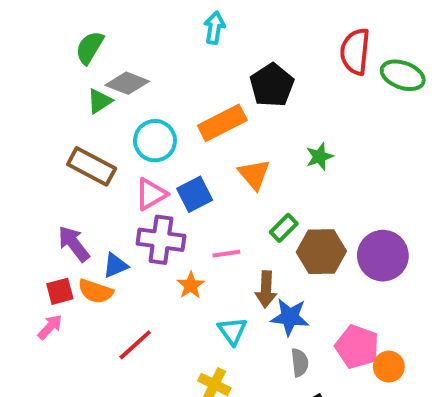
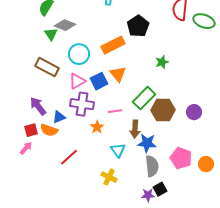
green triangle: (100, 101) -> (51, 34), turned -32
orange triangle: (254, 174) -> (118, 74), moved
green rectangle: (284, 228) -> (144, 98), size x1.6
purple circle: (383, 256) -> (194, 112), size x0.6
gray semicircle: (300, 363) -> (152, 166), size x1.5
orange circle: (389, 367) -> (206, 164), moved

